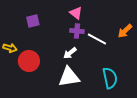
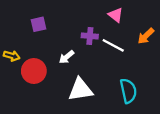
pink triangle: (76, 13) -> (116, 15), moved
white arrow: (70, 53) -> (67, 57), moved

